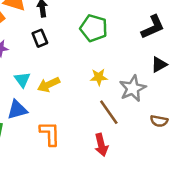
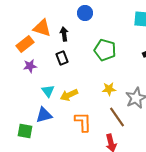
orange L-shape: (50, 134) -> (83, 122), moved

